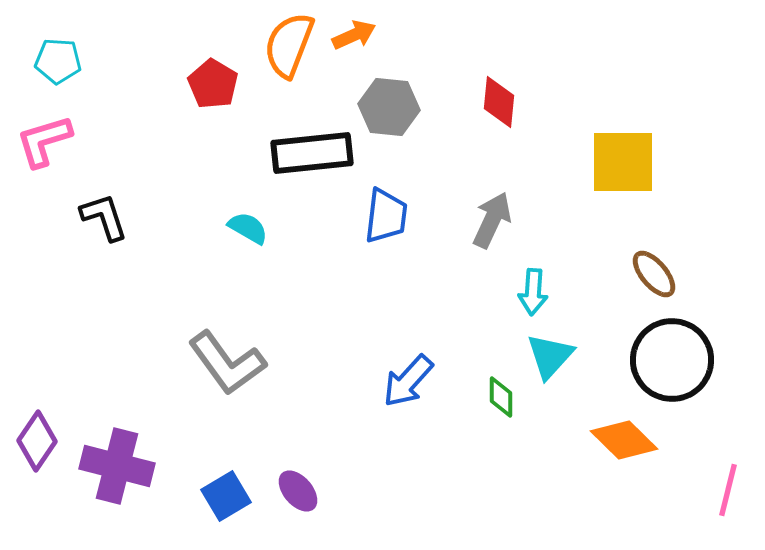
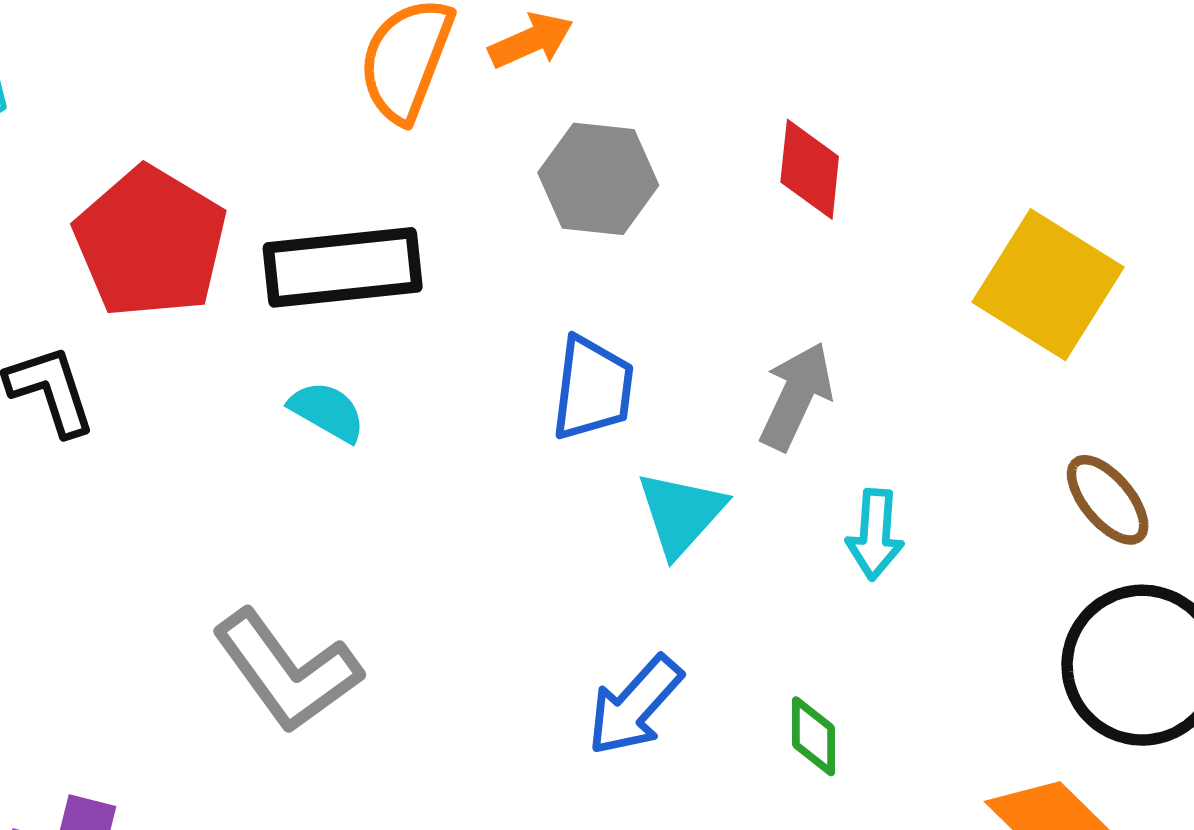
red pentagon: (213, 84) -> (150, 242), moved, size x1.6
black rectangle: (312, 153) -> (343, 267), moved
yellow square: (623, 162) -> (1048, 285), turned 32
cyan triangle: (550, 356) -> (681, 513), moved

